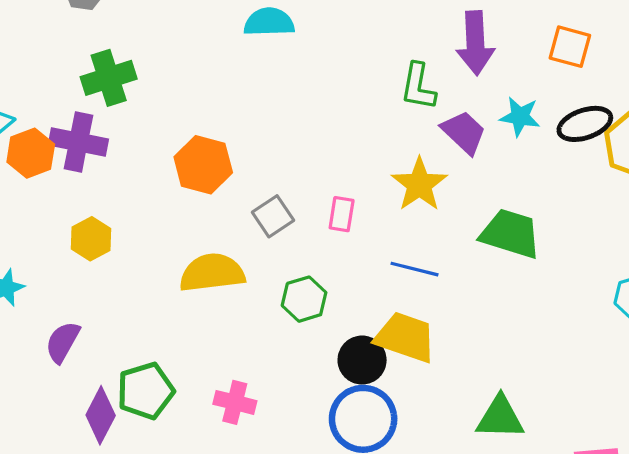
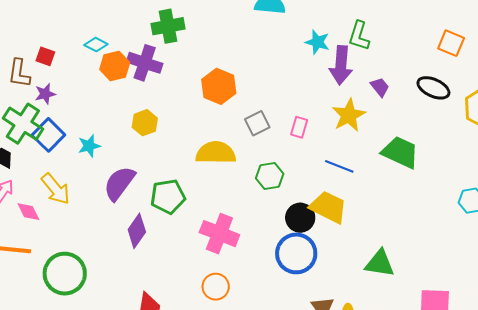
purple arrow: (475, 43) -> (341, 65), moved
green L-shape: (418, 87) -> (359, 36), moved
cyan star: (520, 117) -> (317, 42), moved
black ellipse: (585, 124) -> (433, 88), moved, turned 36
purple trapezoid: (464, 132) -> (380, 87), size x0.7
purple semicircle: (63, 342) -> (119, 183), size x1.4
green pentagon: (146, 391) -> (168, 197), moved
pink cross: (235, 402) -> (219, 234), size x1.5

